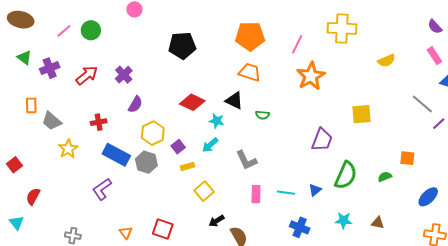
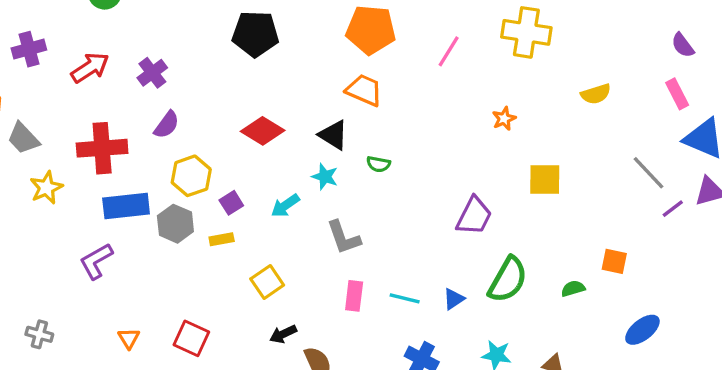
orange star: (311, 76) -> (504, 119), moved, size x0.5
cyan star: (217, 121) -> (325, 177), moved
red cross: (99, 122) -> (102, 148), size x1.8
blue rectangle: (116, 155) -> (126, 206), turned -40
yellow rectangle: (188, 166) -> (222, 239), moved

